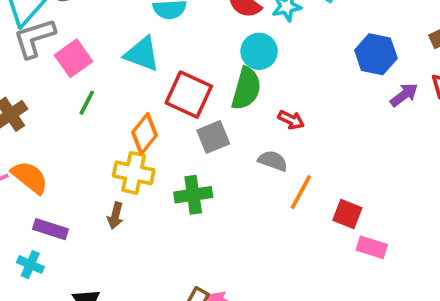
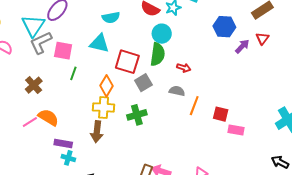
pink square: (73, 58) -> (63, 51), turned -36
brown arrow: (115, 216) -> (97, 132), size x1.5
cyan cross: (30, 265) -> (68, 158), moved

